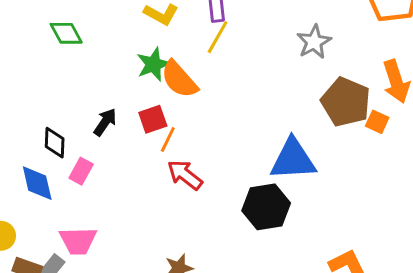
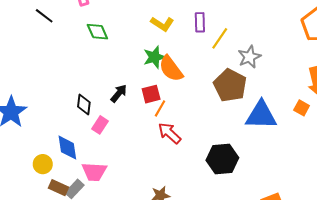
yellow line: (218, 37) -> (220, 38), moved
gray star: (314, 42) -> (249, 57), moved
brown pentagon: (346, 102) -> (230, 85), moved
blue triangle: (293, 160) -> (261, 115), moved
blue diamond: (37, 183) -> (67, 148), moved

